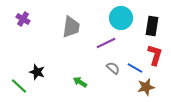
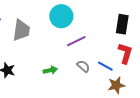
cyan circle: (121, 18) -> (61, 16), moved
gray trapezoid: (71, 27) -> (21, 30), moved
green arrow: (80, 82) -> (50, 70), moved, turned 136

